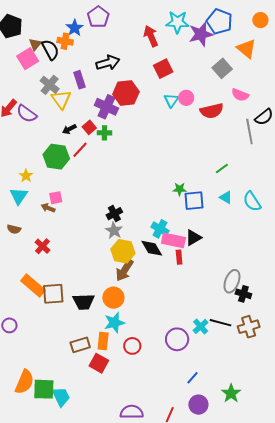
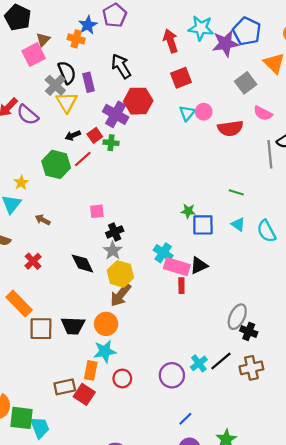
black semicircle: (50, 50) -> (67, 73), moved
black arrow: (108, 63) -> (121, 66), turned -110
green line: (222, 169) -> (236, 192), turned 48
pink square: (56, 198) -> (97, 211), moved
black diamond: (152, 248) -> (82, 263), moved
brown square: (53, 294) -> (41, 329), moved
black line: (220, 323) -> (221, 361), turned -60
brown rectangle: (80, 345) -> (65, 387), moved

